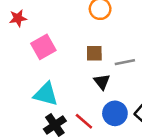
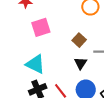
brown square: (94, 53) -> (79, 40), turned 32

